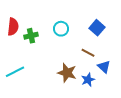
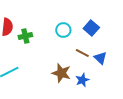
cyan circle: (61, 29) -> (63, 30), moved
blue triangle: (104, 67) -> (100, 58), moved

